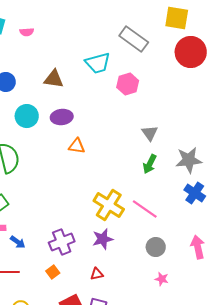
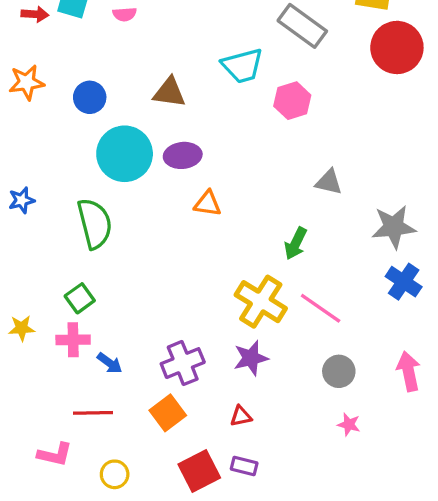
cyan circle: (27, 116) -> (125, 154), size x1.4
gray triangle: (150, 133) -> (329, 182), turned -42
green arrow: (150, 164) -> (296, 243), moved
orange square: (53, 272) -> (168, 413), size x1.5

